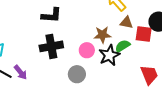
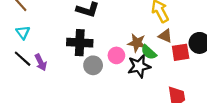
red square: (144, 34) -> (181, 52), turned -30
green semicircle: (123, 46) -> (149, 52), moved, turned -119
gray circle: (77, 74) -> (93, 65), moved

